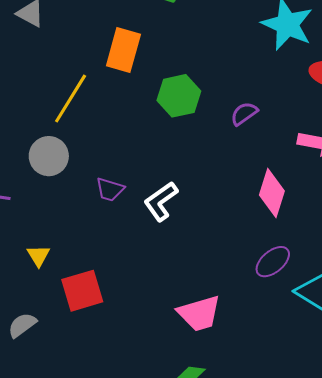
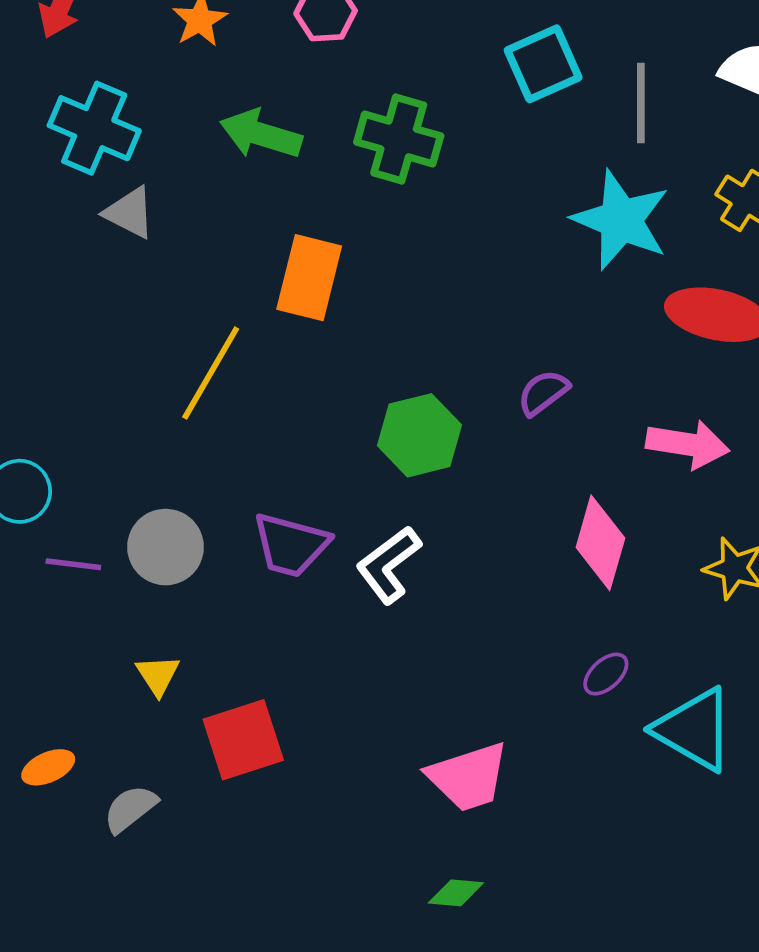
green hexagon: (179, 96) -> (419, 435), moved
gray circle: (49, 156) -> (166, 547), moved
purple trapezoid: (110, 189) -> (291, 545), size x1.4
purple ellipse: (273, 262) -> (606, 674), size x0.7

